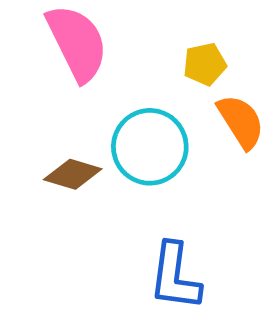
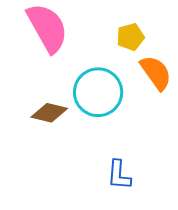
blue L-shape: (175, 277) -> (119, 175), size x0.7

